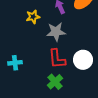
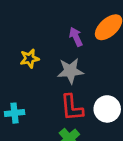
yellow star: (33, 17) -> (30, 59), moved

